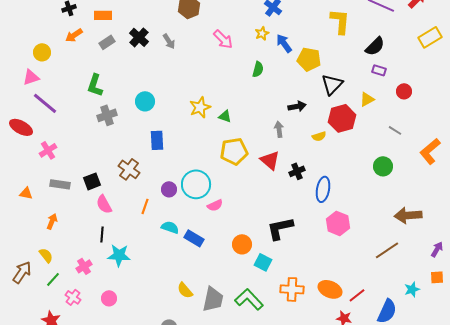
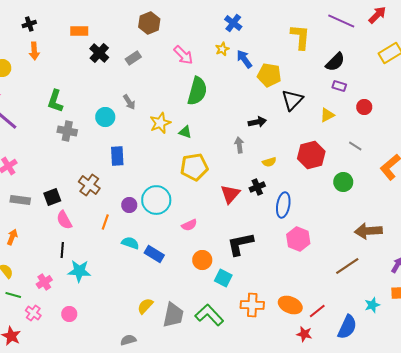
orange rectangle: (103, 15) -> (79, 31), moved
orange arrow: (74, 35) -> (34, 51), turned -60
gray arrow: (169, 41) -> (129, 102), moved
gray rectangle: (107, 42) -> (133, 58), moved
green semicircle: (258, 69) -> (197, 91), moved, size x1.8
gray cross: (107, 115) -> (67, 131), turned 30
red hexagon: (342, 118) -> (311, 155), moved
yellow semicircle: (319, 136) -> (269, 162), moved
red triangle: (270, 160) -> (230, 194), moved, turned 30
pink semicircle: (215, 205) -> (189, 225), moved
green line: (53, 279) -> (13, 295), turned 63
yellow semicircle: (185, 290) -> (145, 306), turned 84

